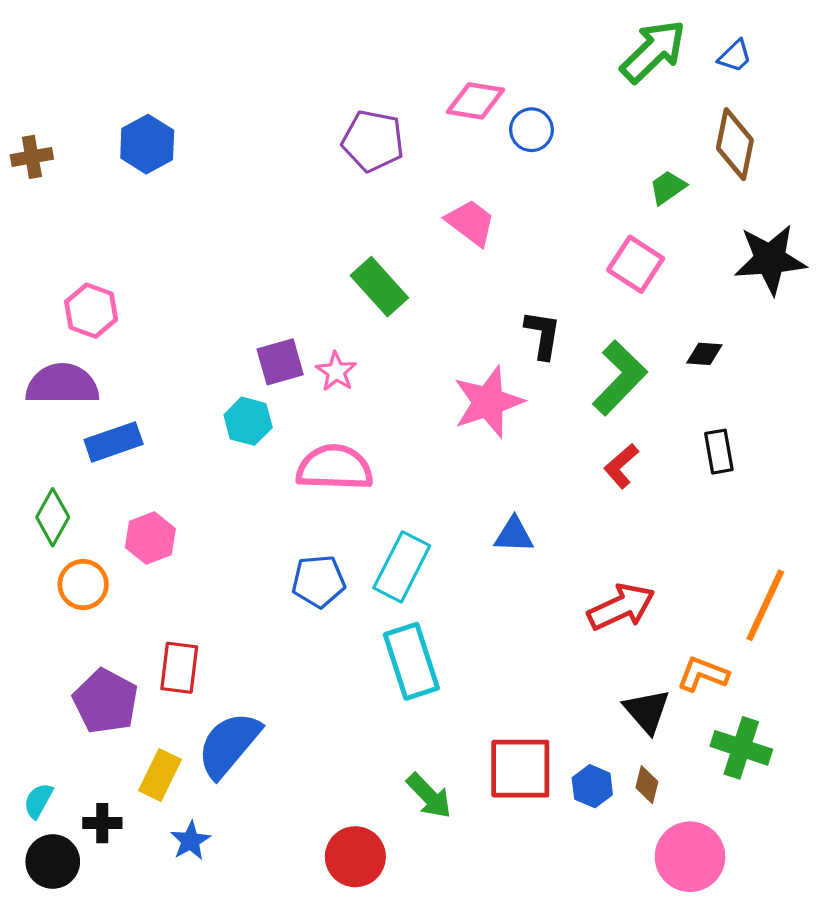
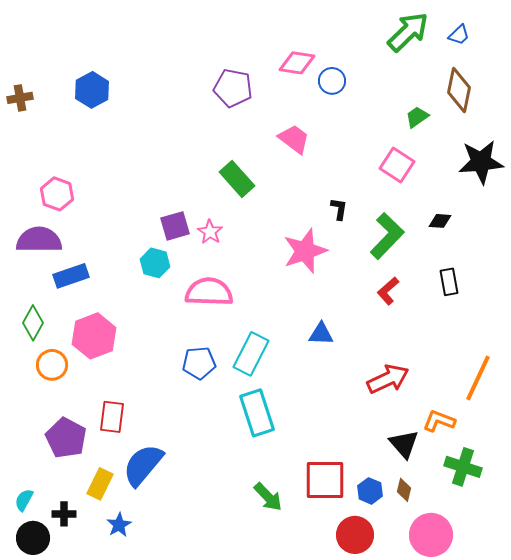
black L-shape: (543, 335) -> (339, 209), size x0.7
pink hexagon: (150, 538) -> (94, 336), size x1.4
red circle: (355, 857) -> (355, 535), moved

